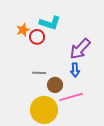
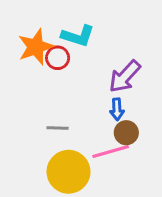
orange star: (23, 30) -> (36, 47), size x1.6
gray line: (39, 73) -> (58, 128), moved
brown circle: (55, 85) -> (126, 133), moved

